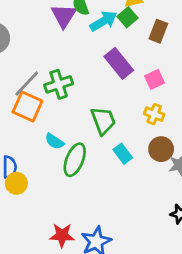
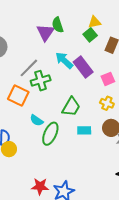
cyan arrow: (104, 21) -> (64, 60), moved, turned -108
gray line: (27, 84) -> (29, 68), moved
green trapezoid: (103, 121) -> (71, 107), turned 50
cyan rectangle: (123, 154) -> (84, 130), turned -56

